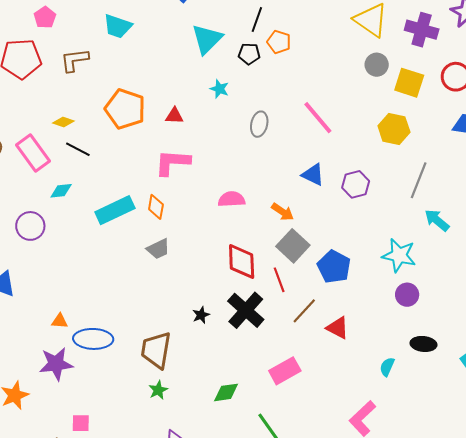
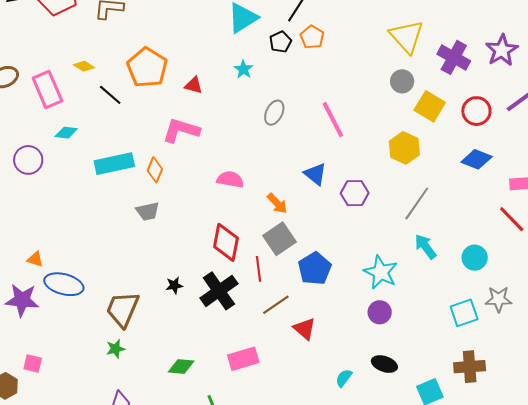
black pentagon: (249, 54) -> (280, 42), turned 30
black line: (78, 149) -> (110, 95), moved

